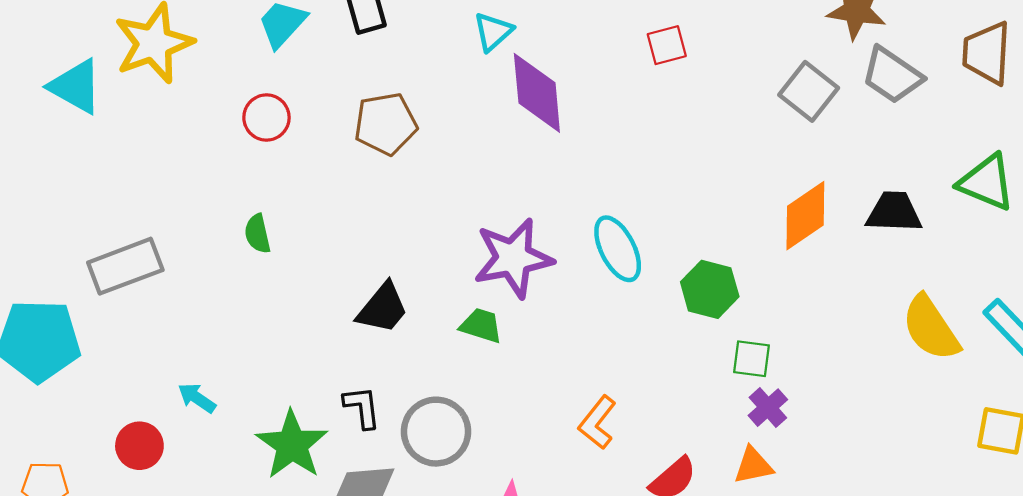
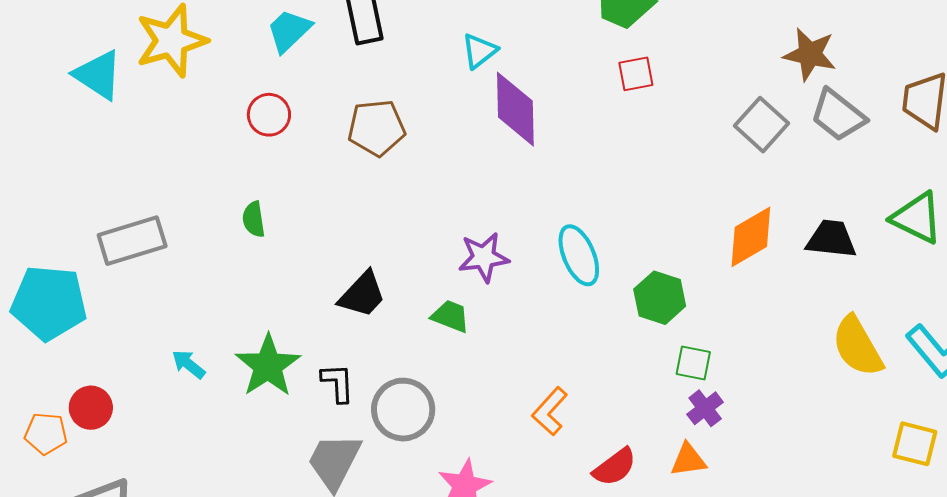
purple star: (513, 258) -> (484, 257), size x0.7
green star: (292, 445) -> (268, 366), moved
red circle: (139, 446) -> (91, 408), moved

